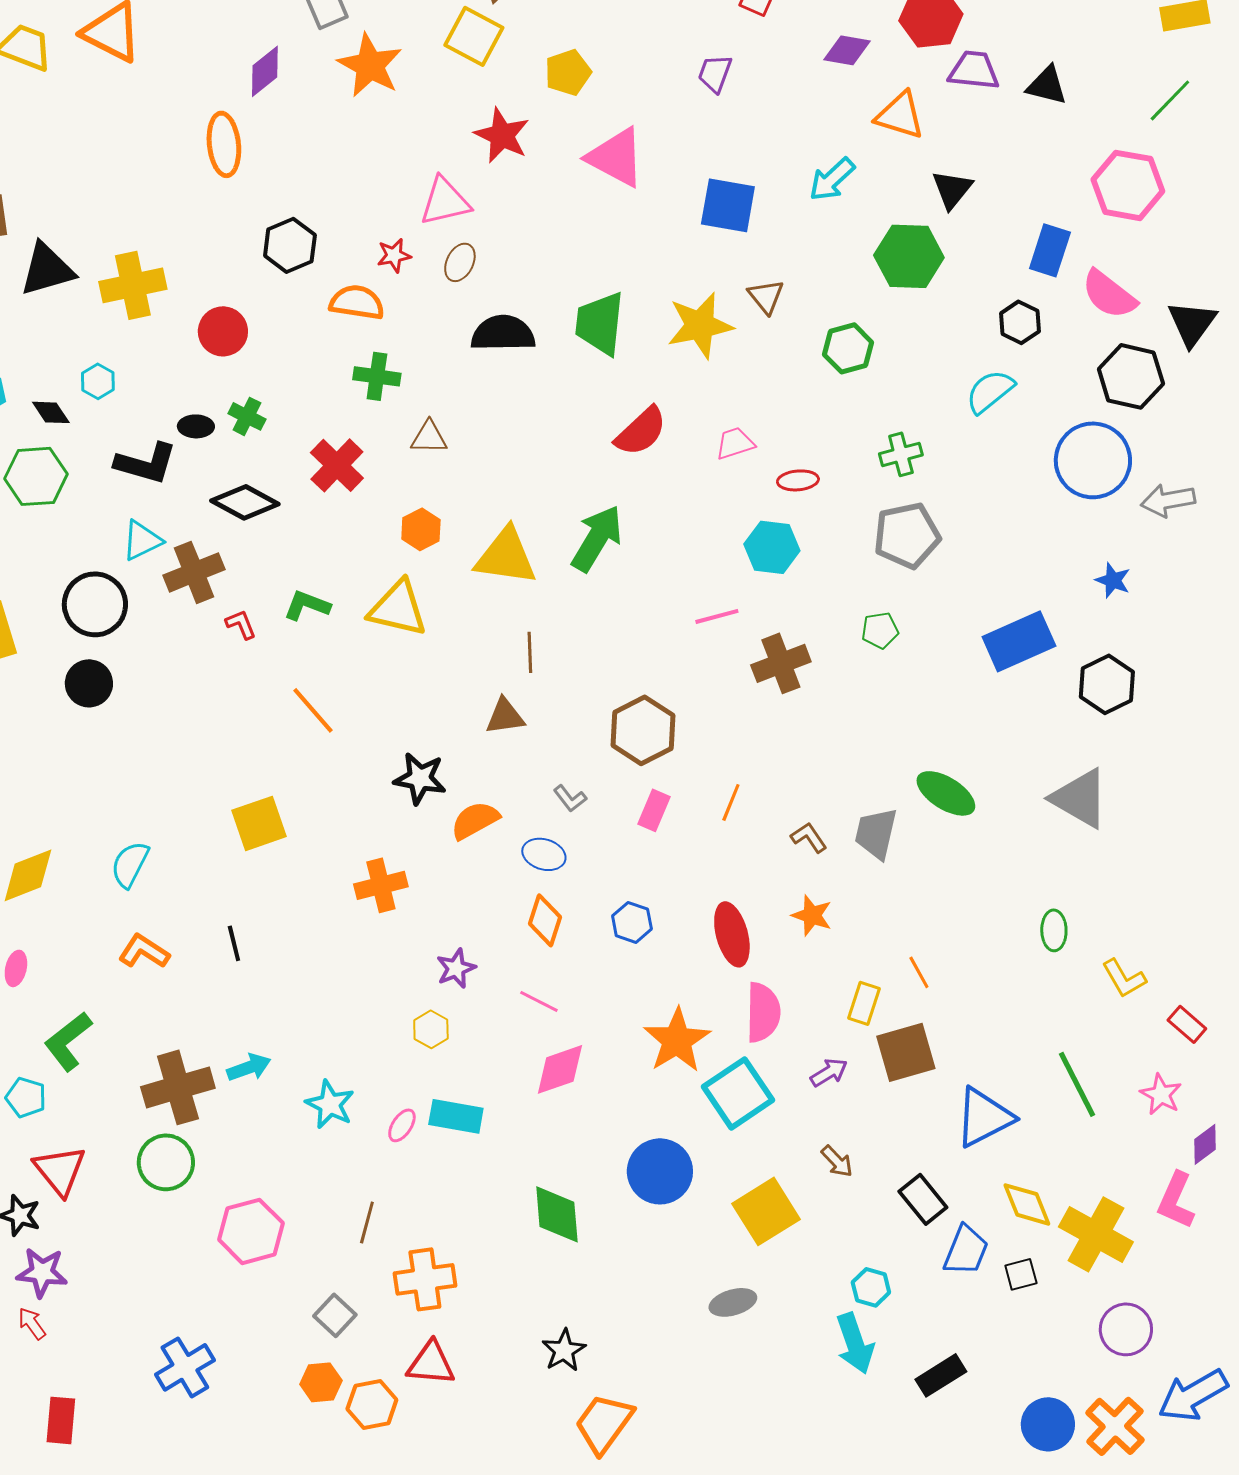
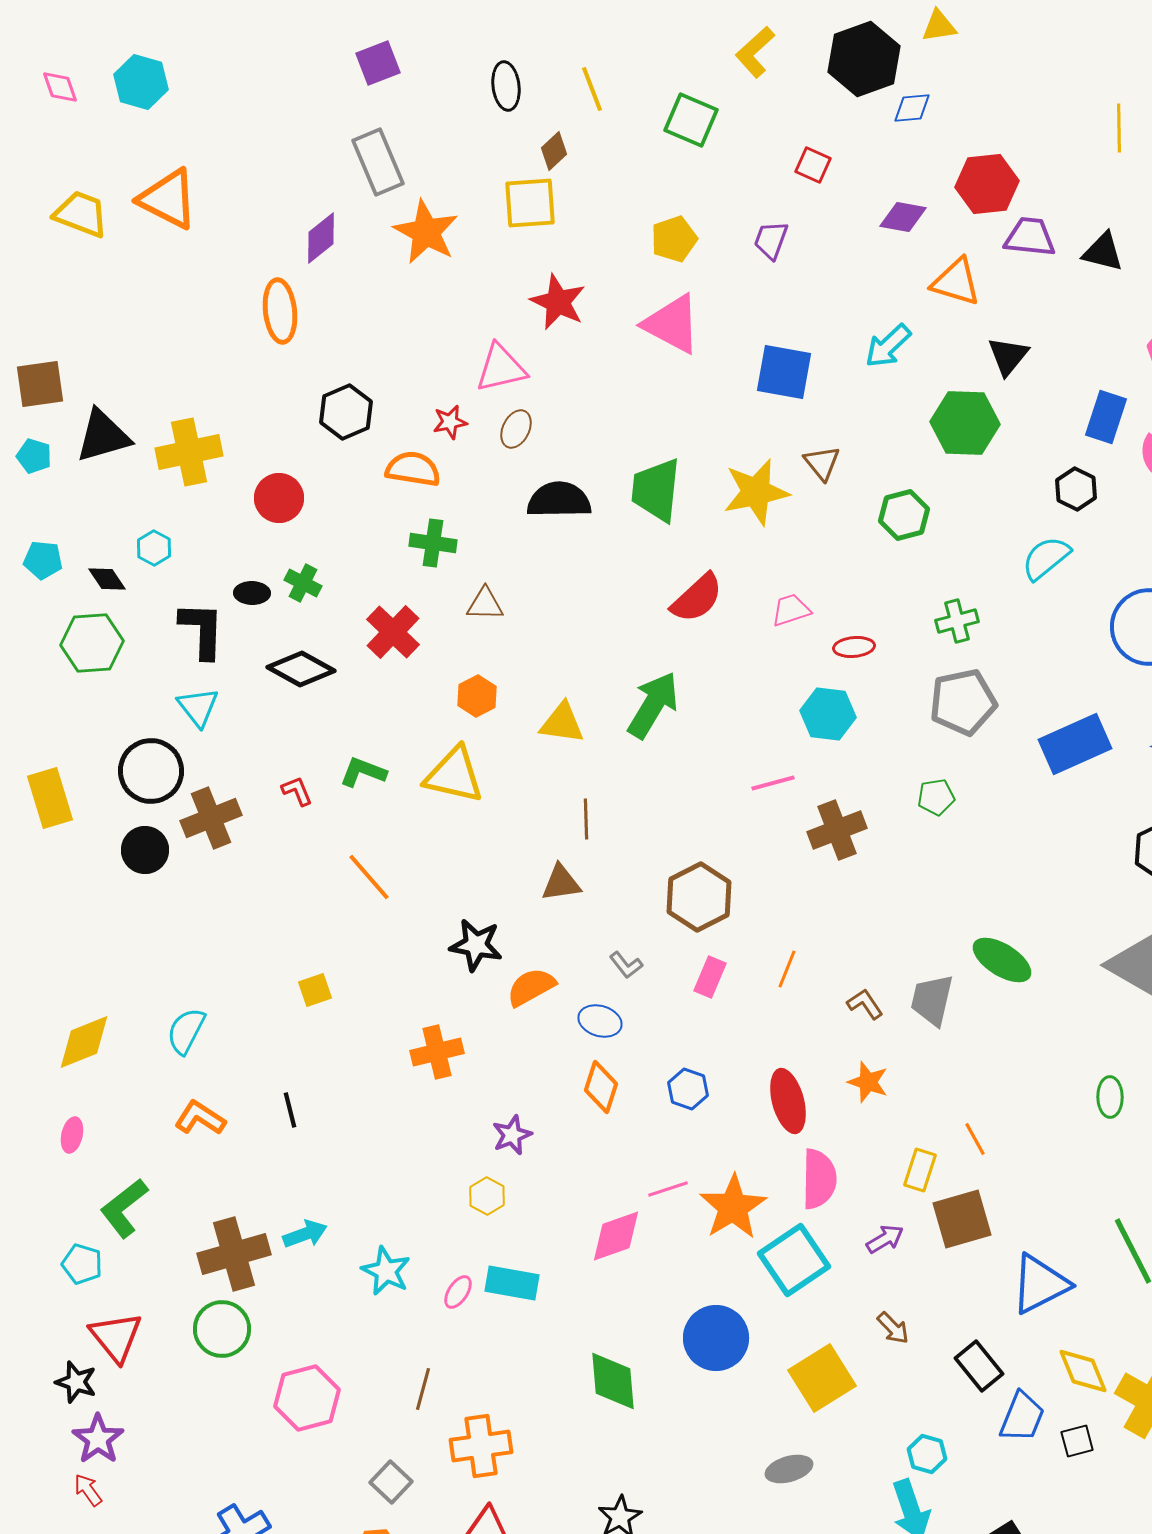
yellow square: (474, 36) -> (530, 203), turned -32
yellow pentagon: (568, 72) -> (674, 239), moved
black L-shape: (146, 463) -> (202, 630), turned -104
cyan triangle: (142, 540) -> (198, 707), turned -42
yellow triangle: (506, 556) -> (562, 723), size x0.7
brown cross: (194, 572) -> (211, 818), moved
blue rectangle: (1019, 641) -> (1075, 744), moved
yellow square: (259, 823) -> (315, 990), size x0.6
pink line: (539, 1001) -> (668, 1189), moved, turned -45
purple star: (42, 1272) -> (98, 1439), turned 30

